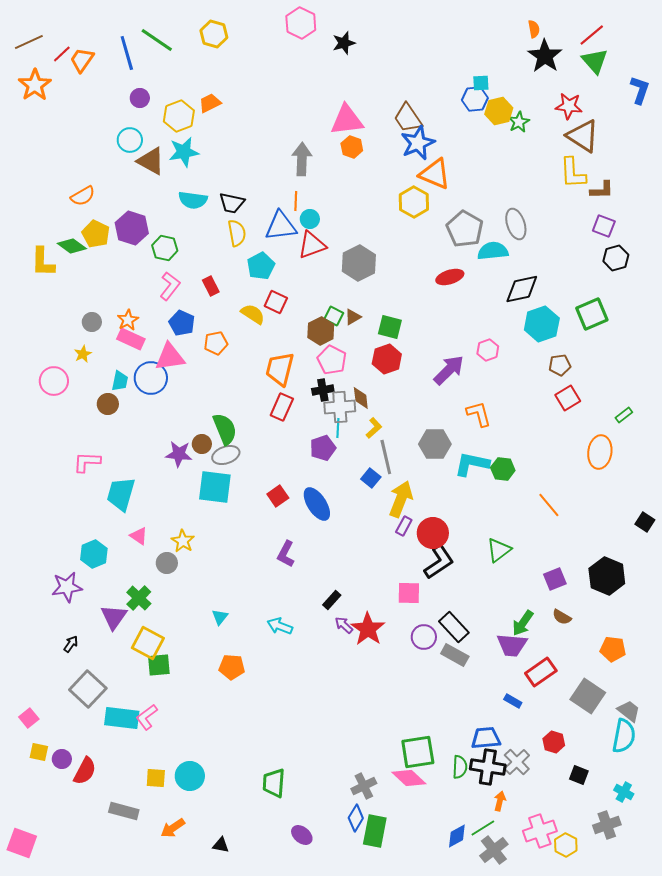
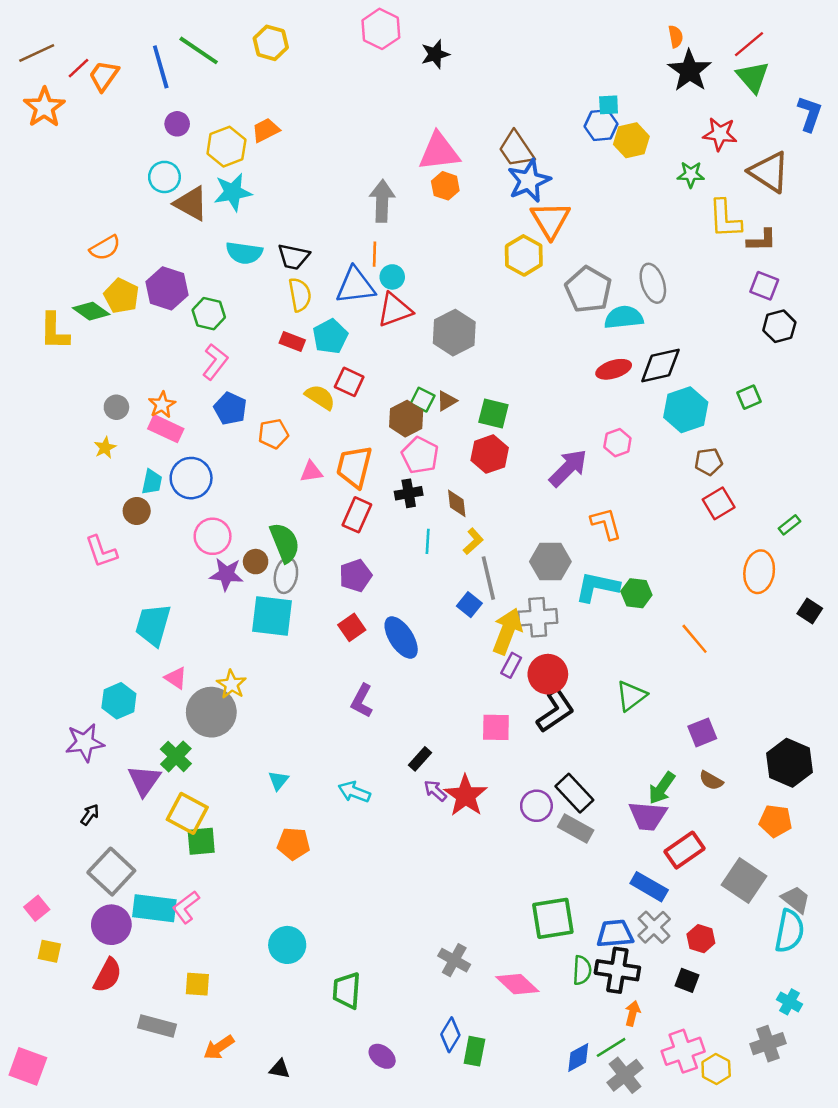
green star: (519, 122) -> (691, 174), moved, turned 30
brown triangle: (583, 136) -> (769, 172), moved
orange triangle: (435, 174) -> (550, 220), turned 36
red ellipse: (450, 277) -> (614, 369), moved
red rectangle: (211, 286) -> (292, 341), moved, turned -42
green square: (592, 314) -> (749, 397), size x0.6
pink triangle: (170, 357) -> (311, 472), moved, size x0.6
pink circle: (54, 381) -> (213, 536), moved
gray cross: (340, 407) -> (538, 617), moved
purple pentagon: (323, 448) -> (356, 576), moved
gray ellipse: (226, 455) -> (286, 576), turned -60
pink L-shape: (87, 462) -> (101, 551), moved, turned -112
black square: (645, 522) -> (810, 611), moved
gray circle: (167, 563) -> (211, 712), size x1.8
black hexagon: (607, 576) -> (789, 763), moved
pink square: (409, 593) -> (496, 727), moved
blue rectangle: (513, 701) -> (649, 887), size x1.6
green square: (418, 752) -> (553, 918), moved
purple circle: (62, 759) -> (111, 925), moved, size x1.6
gray cross: (517, 762) -> (654, 927), moved
black square: (579, 775) -> (687, 980), moved
cyan circle: (190, 776) -> (287, 945), moved
gray cross: (364, 786) -> (454, 960), moved, turned -35
green rectangle: (375, 831) -> (474, 1051), size x0.7

